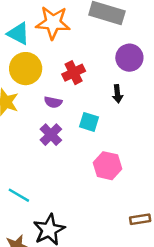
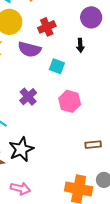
purple semicircle: (53, 102) -> (29, 49), size x1.6
purple cross: (51, 135) -> (28, 97), moved

